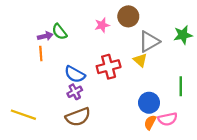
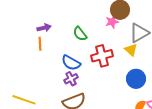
pink star: (102, 25) -> (112, 22), moved
green semicircle: (59, 32) -> (80, 34), moved
blue circle: (149, 103) -> (136, 79), moved

